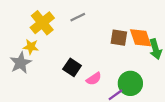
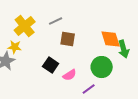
brown square: (119, 38) -> (68, 39), moved
green circle: (130, 83) -> (102, 67), moved

